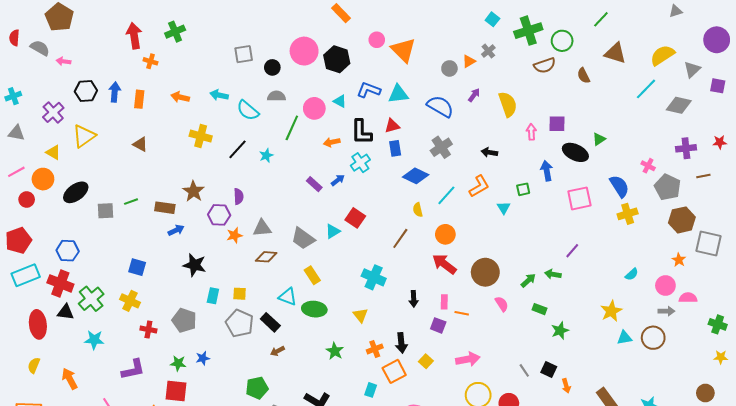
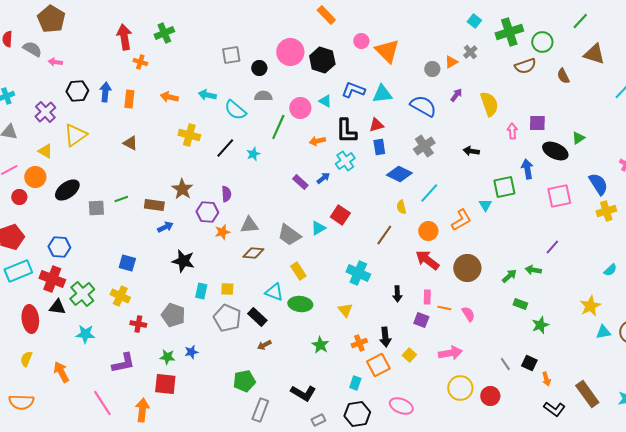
orange L-shape: (479, 186) -> (461, 220), moved
green square: (523, 189) -> (504, 187), size x1.6
pink semicircle: (502, 304) -> (468, 314), moved

